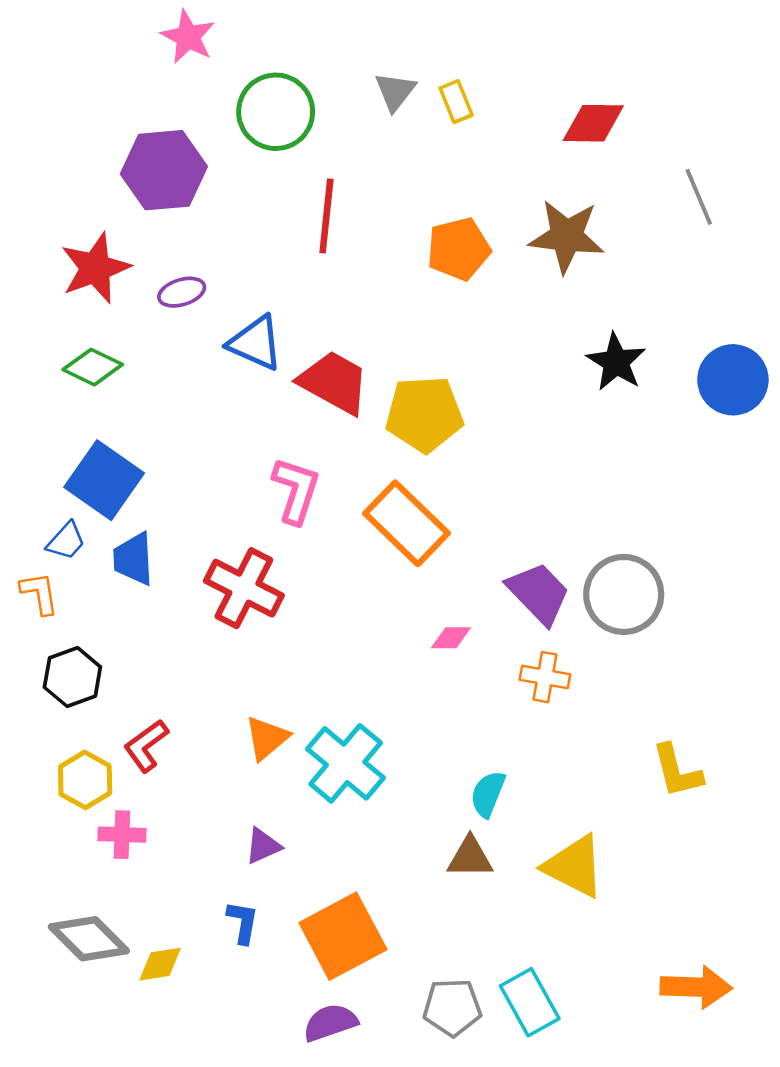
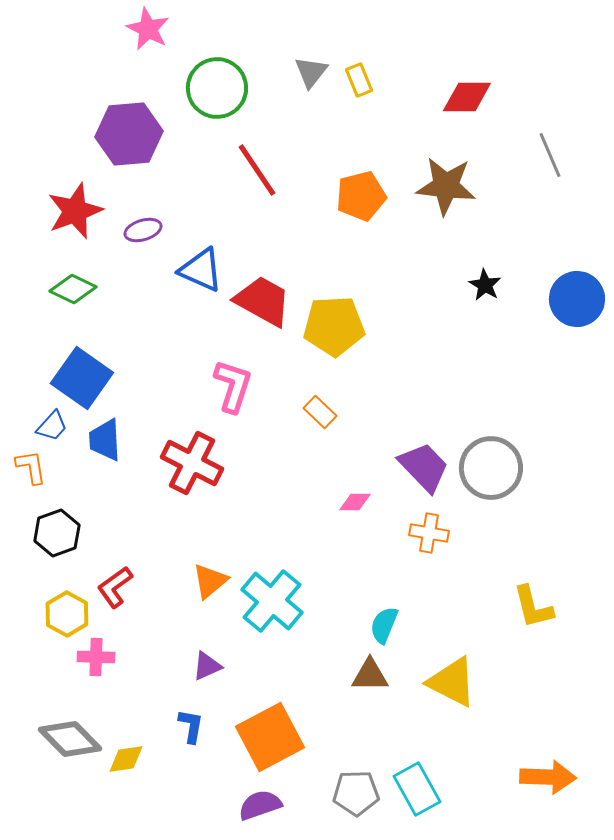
red line: (326, 216) -> (257, 170), turned -40
black star: (616, 362) -> (485, 285), size x0.7
orange rectangle: (407, 523) -> (320, 412), size x0.5

